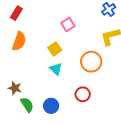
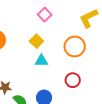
cyan triangle: (56, 69) -> (41, 61), turned -32

